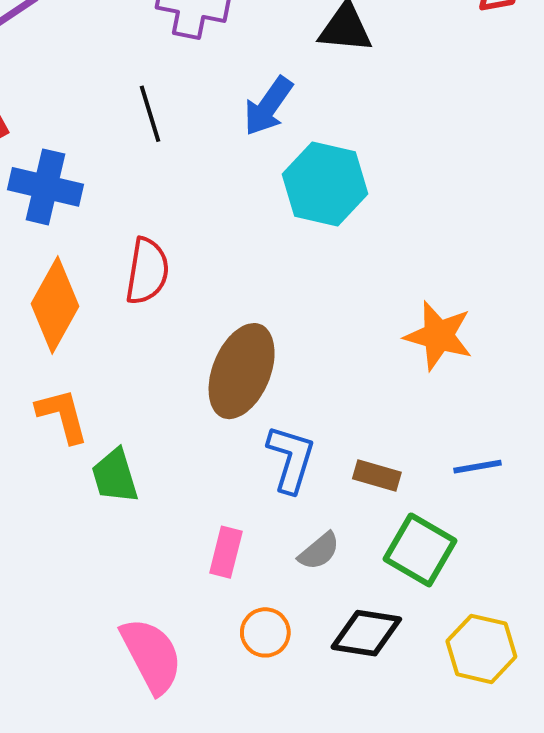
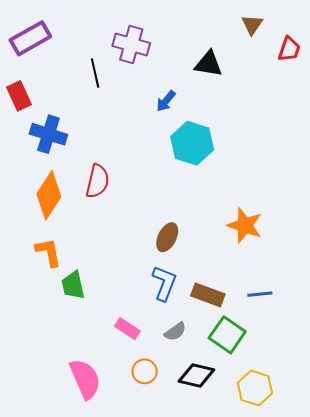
blue arrow: (268, 106) -> (166, 101), size x0.7
black line: (150, 114) -> (95, 73), moved
brown ellipse: (242, 371) -> (167, 237), moved, size x0.6
brown rectangle: (377, 476) -> (208, 295), size x1.4
pink rectangle: (226, 552) -> (127, 329), turned -75

